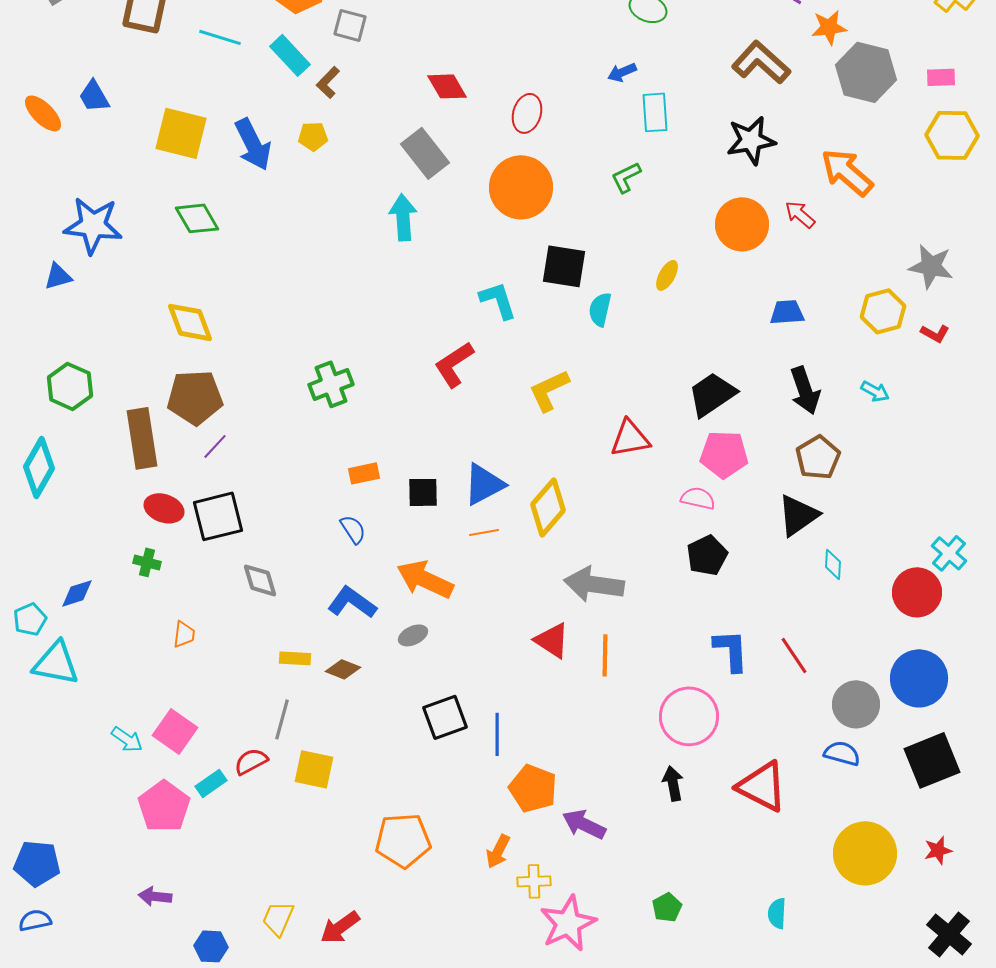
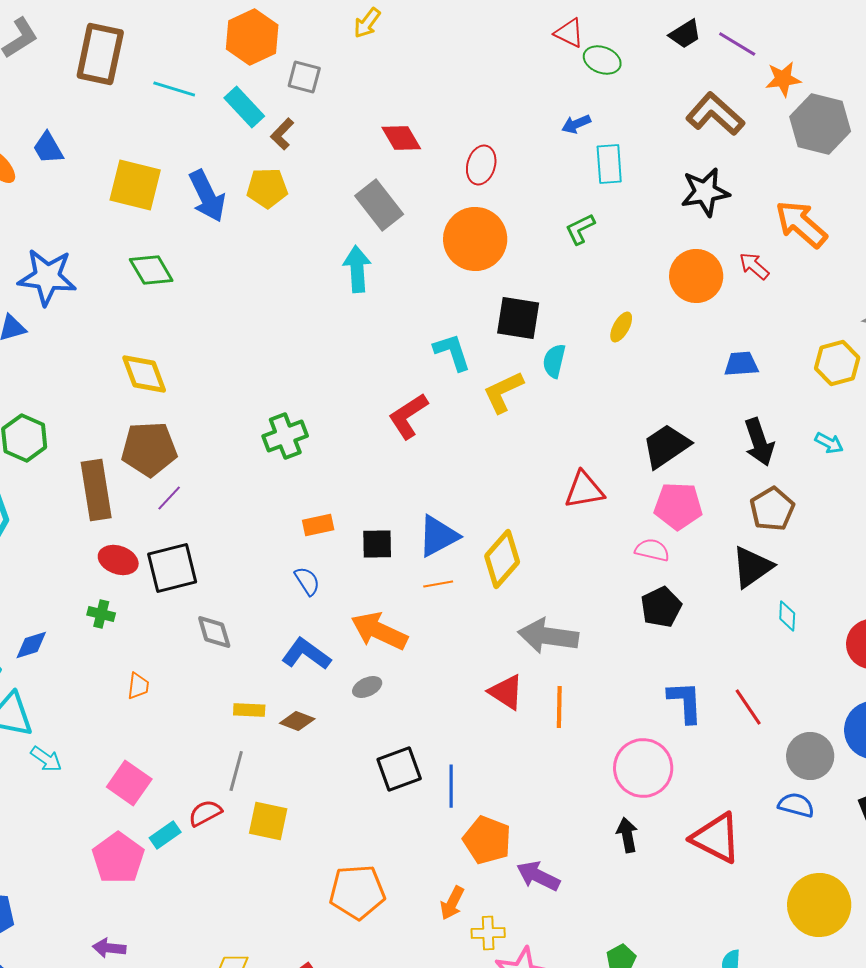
yellow pentagon: (313, 136) -> (267, 188), size x1.4
yellow L-shape: (549, 390) -> (503, 392), moved
cyan arrow: (127, 739) -> (46, 759), moved

